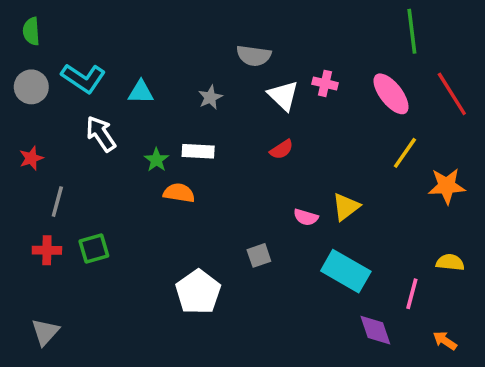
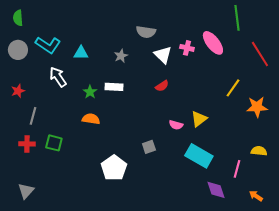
pink ellipse: (391, 94) -> (213, 43), moved
orange semicircle: (179, 193) -> (91, 119), moved
green square: (94, 249) -> (54, 143), turned 30

